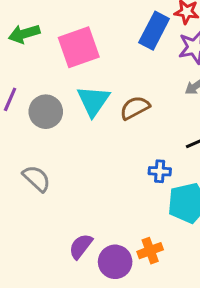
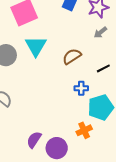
brown semicircle: (135, 108) -> (72, 56), moved
orange cross: (150, 251) -> (84, 130), moved

